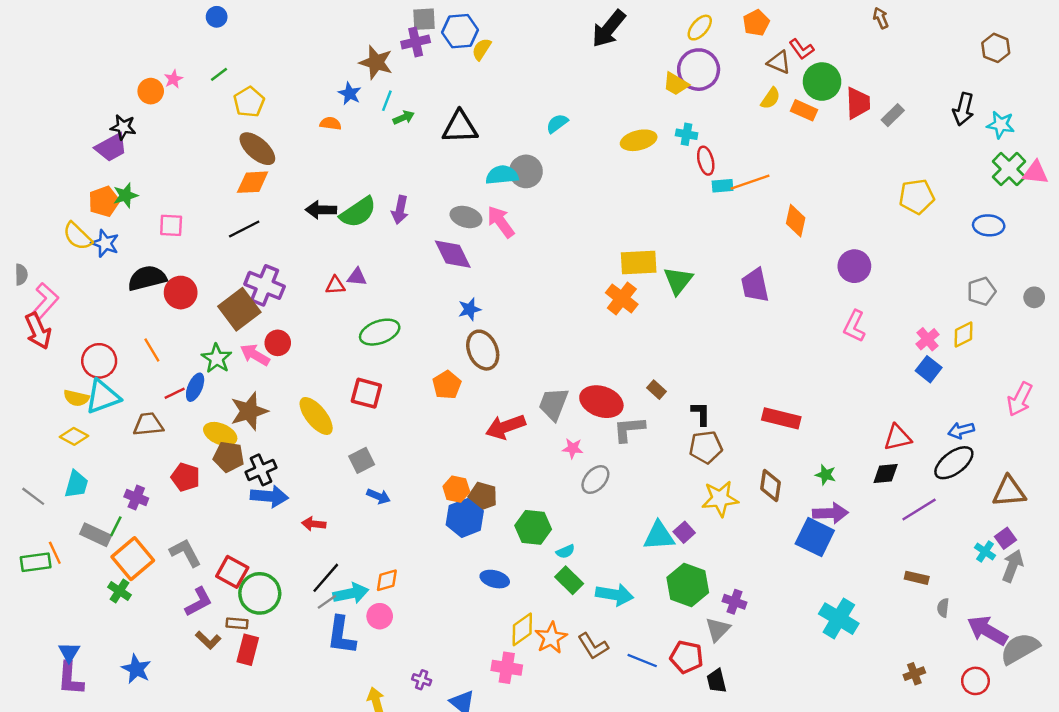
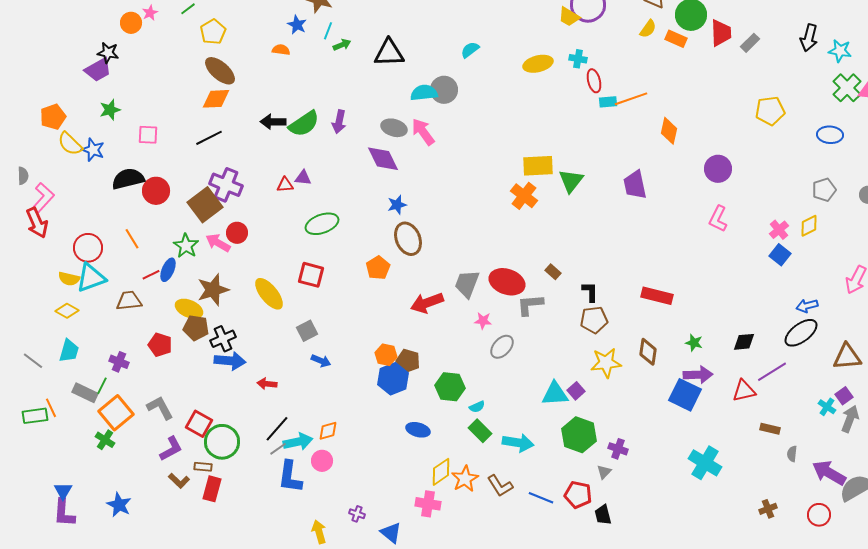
orange pentagon: (104, 201) -> (53, 117), moved
red triangle: (898, 438) -> (744, 391), moved
gray triangle: (718, 629) -> (604, 472), size x0.7

